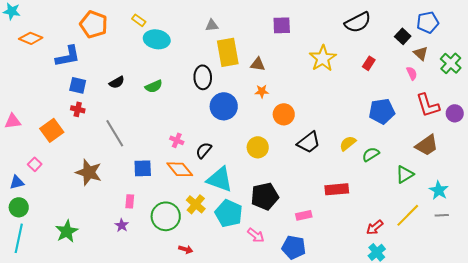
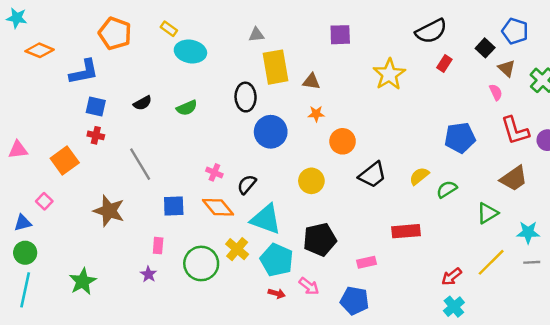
blue pentagon: (428, 22) -> (515, 31), turned 30
red rectangle: (369, 63) -> (444, 63), moved
cyan star: (439, 190) -> (528, 232), turned -30
red arrow: (186, 249) -> (277, 293), moved

